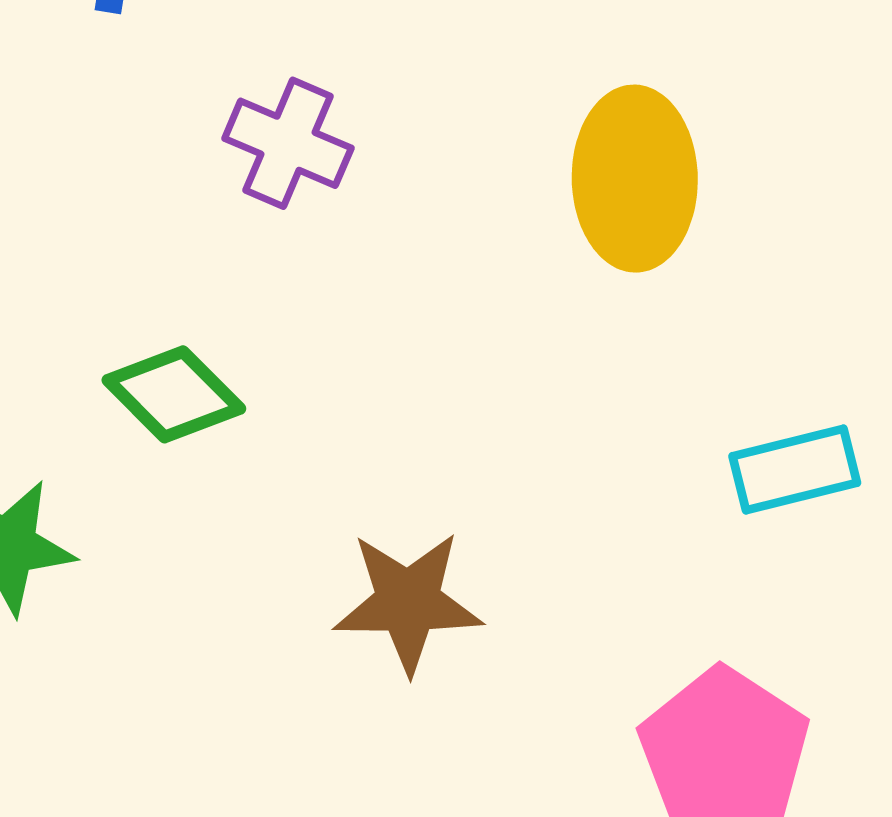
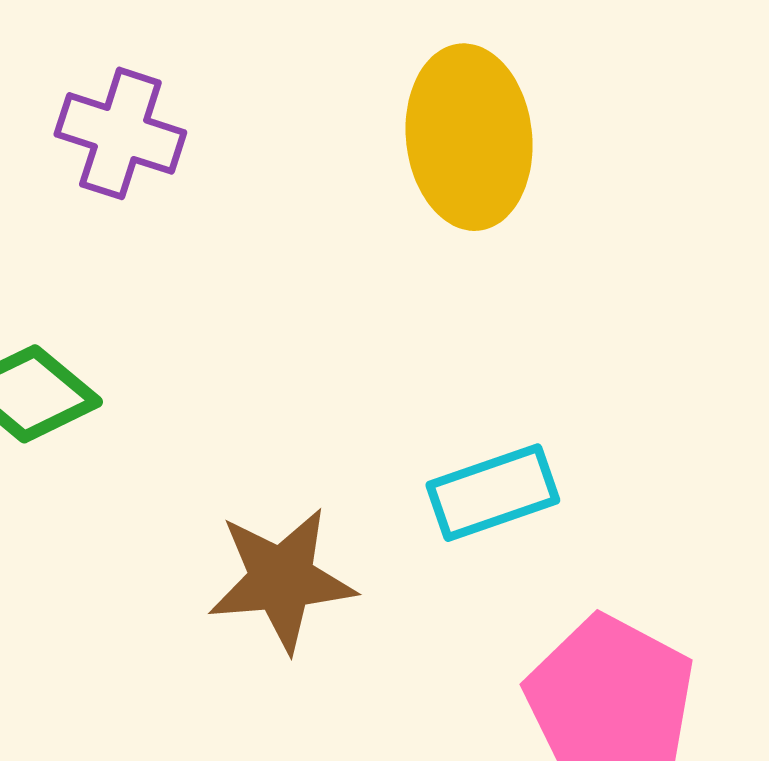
cyan rectangle: (795, 470) -> (493, 493), moved

